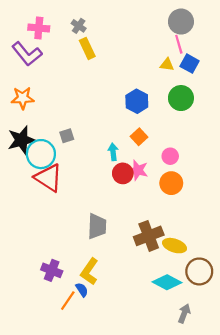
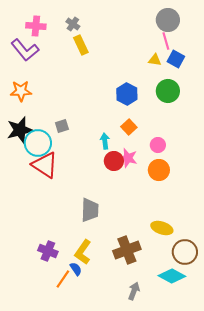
brown cross: (149, 236) -> (127, 250), moved
cyan diamond: (167, 282) -> (172, 276), moved
gray arrow: (184, 313) -> (134, 291), moved

